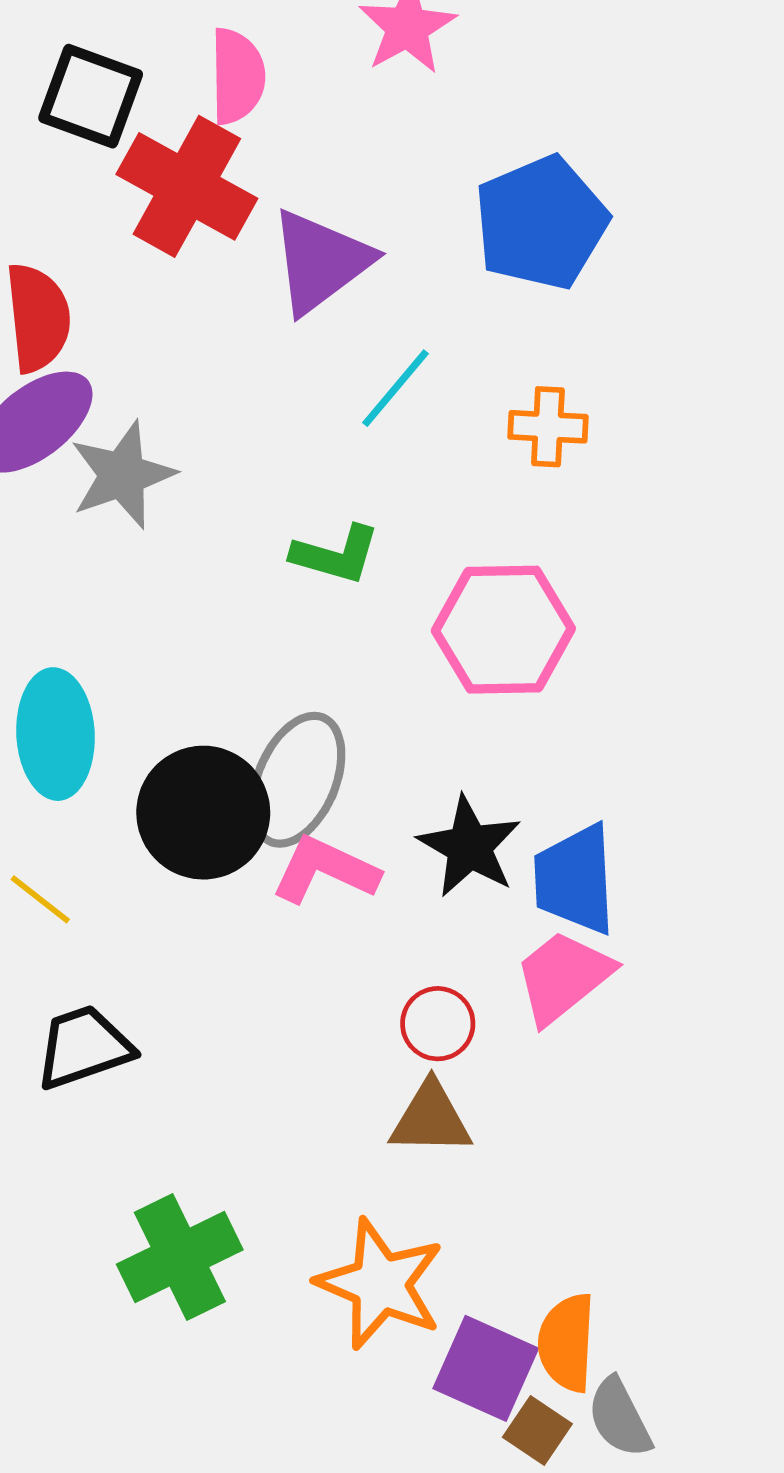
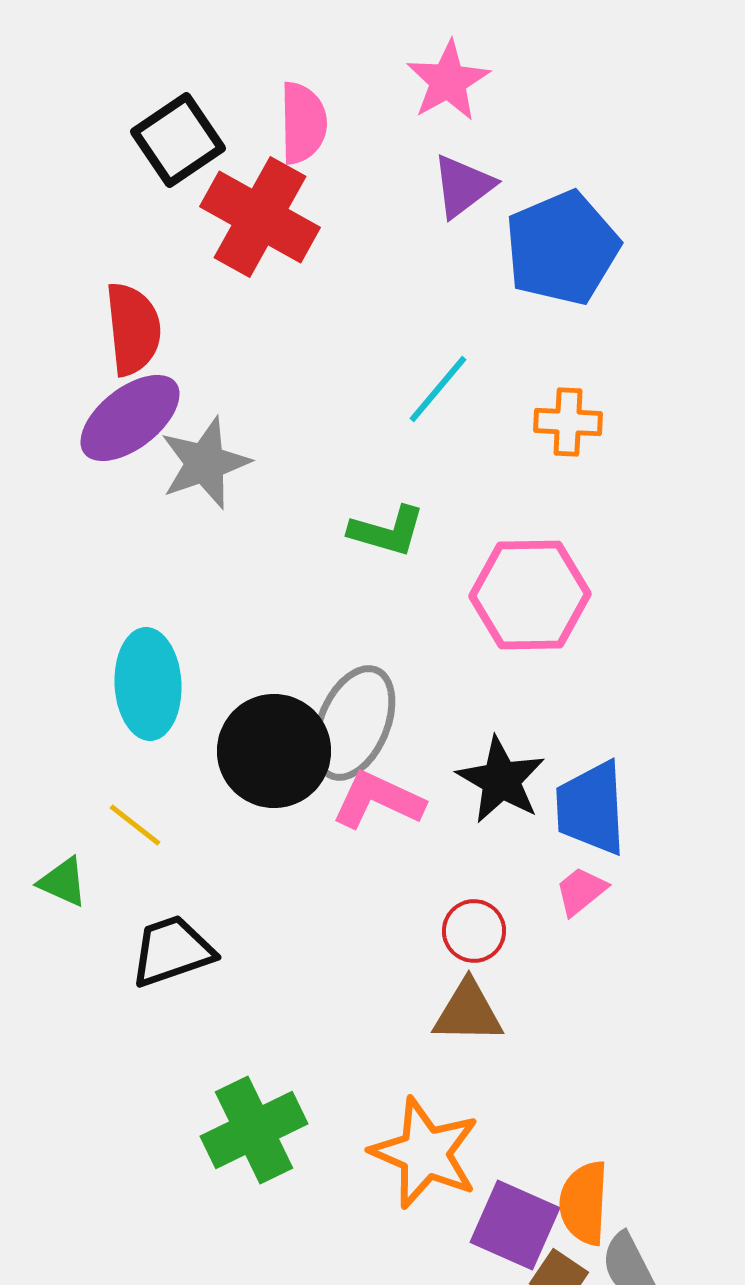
black square: (91, 96) -> (178, 140), turned 36
purple triangle: (320, 261) -> (463, 186), moved, size x0.7
pink trapezoid: (563, 977) -> (581, 891), size x0.6

